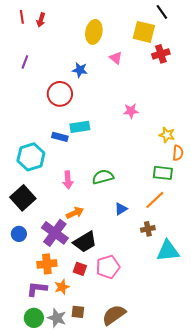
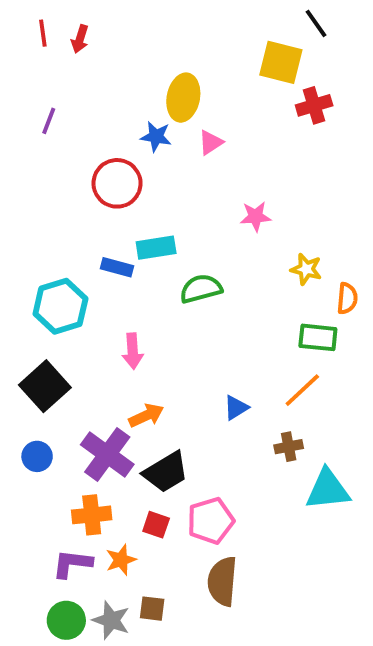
yellow ellipse: (94, 32) -> (183, 98), moved
pink triangle: (116, 58) -> (211, 142), moved, turned 48
yellow star: (167, 135) -> (306, 269), moved
green semicircle: (103, 177) -> (201, 289), moved
brown semicircle: (114, 315) -> (222, 581), moved, turned -50

